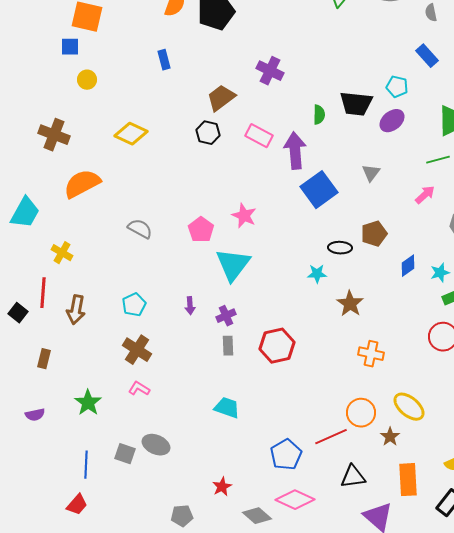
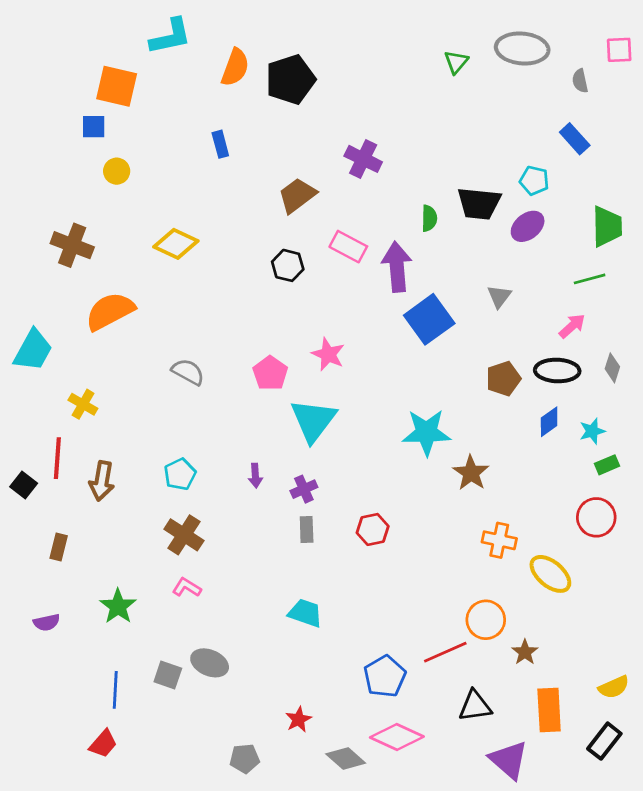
black hexagon: (208, 133) -> (288, 265), moved
black ellipse: (340, 248) -> (557, 371), moved, size x1.4
cyan star: (317, 274) -> (426, 432), size x1.8
red hexagon: (277, 346) -> (373, 529), size x0.7
yellow ellipse: (409, 407) -> (550, 574), moved

